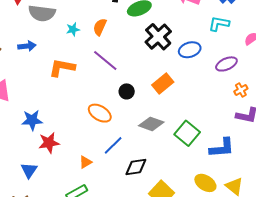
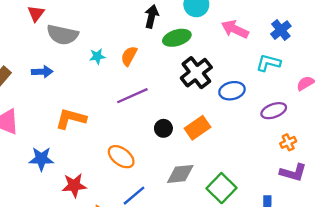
purple line: (105, 61) -> (132, 96), turned -68
orange L-shape: (62, 68) -> (71, 119), moved
black circle: (127, 91) -> (163, 128), moved
gray diamond: (151, 124) -> (180, 174), turned -30
red star: (49, 143) -> (74, 185), moved

